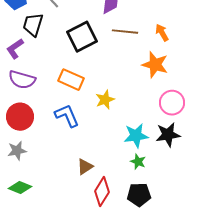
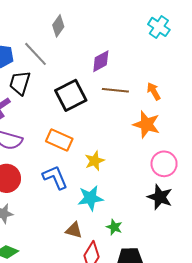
black star: (168, 135) -> (160, 197), turned 30
cyan star: (136, 136) -> (90, 198), moved
green star: (138, 162) -> (114, 227), moved
brown triangle: (85, 167) -> (74, 230), turned 48

